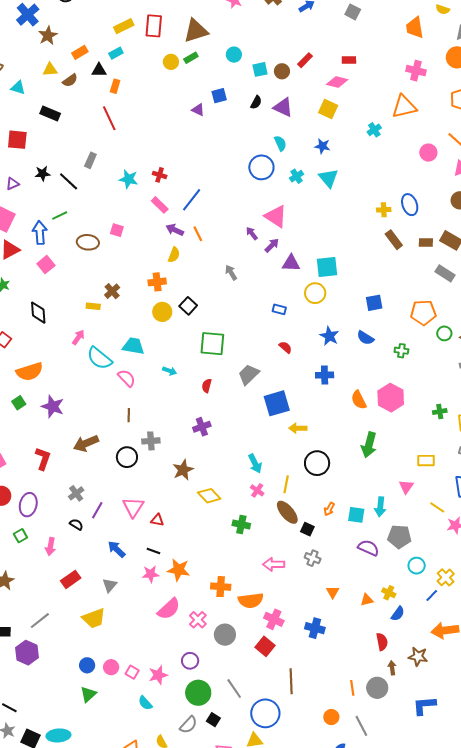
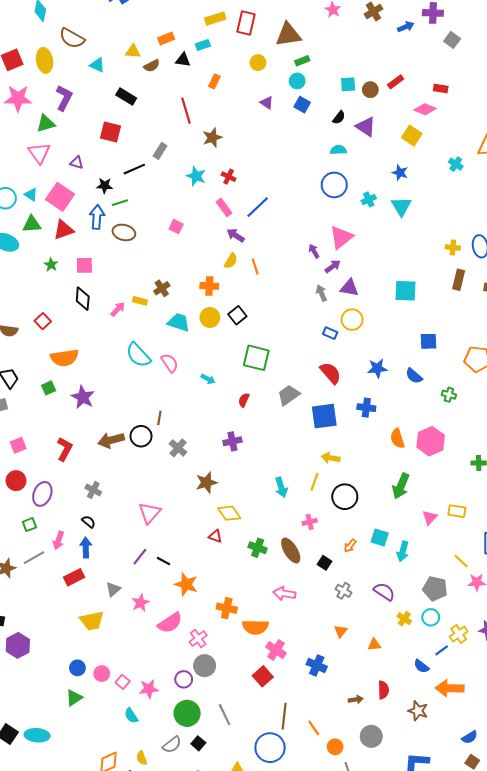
brown star: (48, 36) -> (212, 138), moved
cyan circle: (234, 55) -> (297, 81), moved
green rectangle: (191, 58) -> (302, 61), moved
orange rectangle: (115, 86) -> (214, 81), moved
blue square: (219, 96) -> (302, 105), turned 35
purple triangle: (198, 110) -> (267, 103), moved
cyan cross: (374, 130) -> (456, 164), turned -32
red square: (17, 140) -> (110, 132), moved
cyan semicircle: (280, 143) -> (338, 150), moved, turned -77
black star: (43, 174) -> (105, 186), moved
black line: (69, 181) -> (134, 169), turned -75
purple triangle: (13, 184) -> (77, 163), turned 32
pink triangle: (276, 216) -> (341, 237), turned 40
orange line: (198, 234) -> (255, 267), moved
brown rectangle: (394, 240) -> (459, 280), turned 42
brown ellipse: (88, 242) -> (124, 232), moved
pink square: (46, 265) -> (84, 265), moved, turned 30
cyan square: (327, 267) -> (406, 291), moved
gray arrow: (231, 273) -> (321, 293), moved
yellow circle: (315, 293) -> (352, 320), moved
blue star: (329, 336) -> (377, 368), turned 30
pink arrow: (78, 337) -> (118, 309), moved
cyan trapezoid: (133, 346) -> (179, 322), moved
red semicircle: (285, 347) -> (331, 373), size x1.6
pink semicircle: (127, 378) -> (170, 363), moved
blue square: (277, 403) -> (324, 416), moved
gray cross: (151, 441) -> (178, 448), turned 36
black circle: (127, 457) -> (141, 436), moved
yellow line: (286, 484) -> (315, 482), moved
pink triangle: (406, 487) -> (430, 518), moved
pink cross: (257, 490) -> (310, 522), moved, turned 32
gray cross: (76, 493) -> (93, 490), turned -35
purple line: (97, 510) -> (140, 557), moved
brown ellipse: (287, 512) -> (291, 551), moved
cyan square: (356, 515) -> (380, 537), moved
red triangle: (157, 520) -> (215, 536), moved
gray pentagon: (399, 537) -> (435, 589), moved
blue arrow: (116, 549) -> (86, 548), moved, turned 36
gray cross: (313, 558) -> (343, 591), moved
pink star: (151, 574) -> (140, 603), moved, turned -30
yellow cross: (389, 593) -> (404, 619), moved
blue semicircle: (398, 614) -> (421, 666), moved, turned 84
gray line: (40, 621) -> (34, 558), moved
gray circle: (225, 635) -> (205, 666), moved
brown arrow: (392, 668) -> (356, 699), moved, turned 80
orange line: (352, 688) -> (314, 728), moved, turned -35
blue circle: (265, 713) -> (270, 748), moved
orange circle: (331, 717) -> (335, 747), moved

